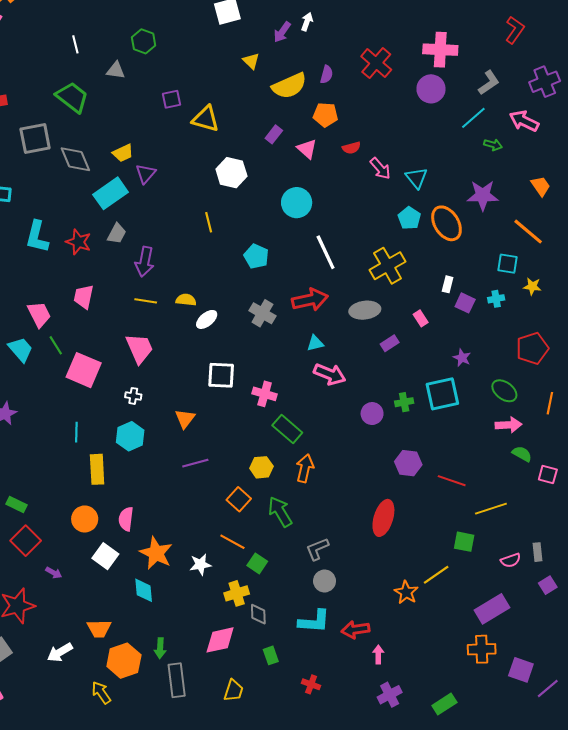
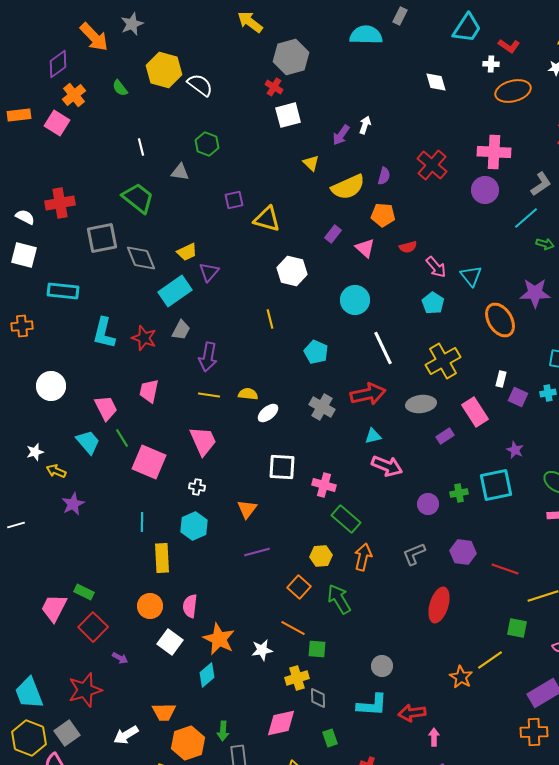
cyan pentagon: (409, 218) -> (433, 303), moved
pink rectangle: (421, 318) -> (475, 412), size x1.8
gray L-shape: (317, 549) -> (414, 554), moved
green square: (257, 563) -> (317, 649), turned -30
cyan diamond: (144, 590) -> (207, 675), turned 55

